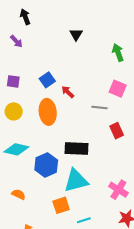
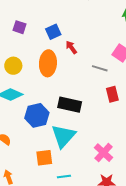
yellow circle: (14, 111) -> (13, 66), moved
cyan triangle: (76, 181) -> (63, 136), turned -44

